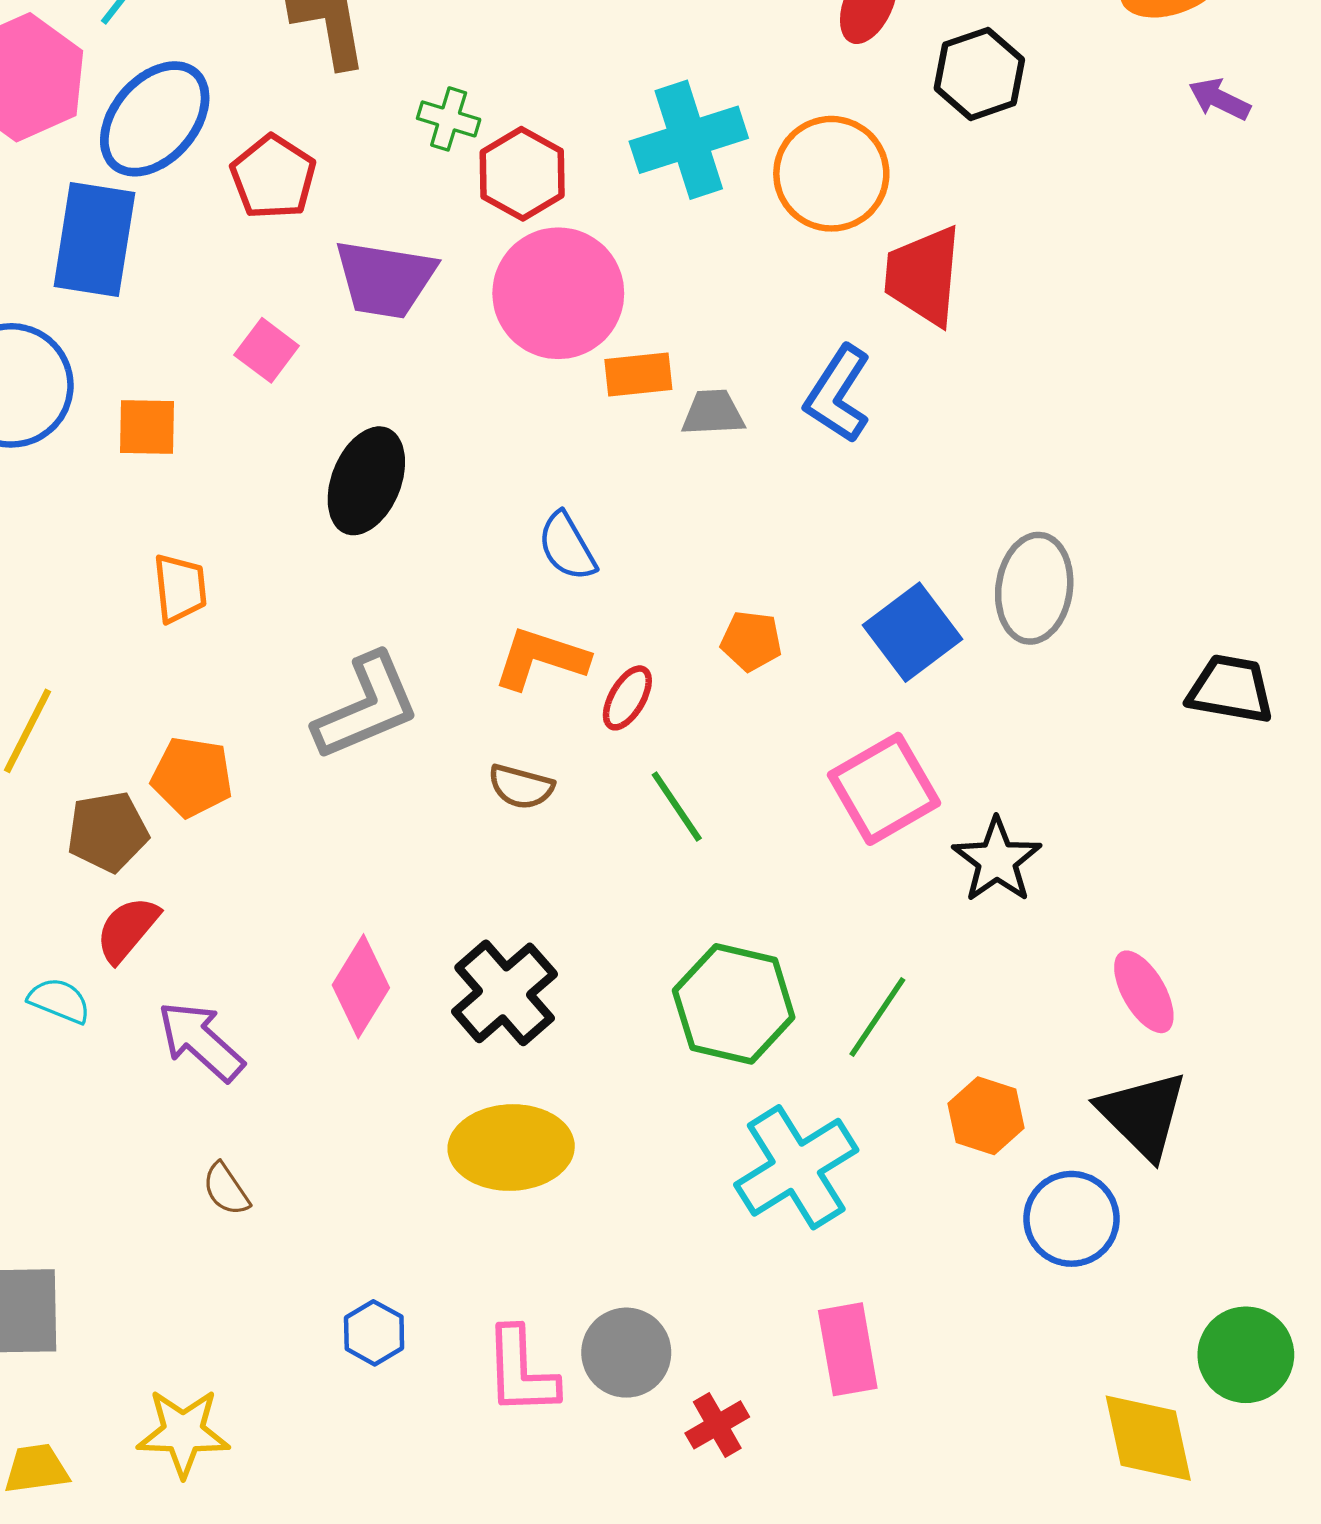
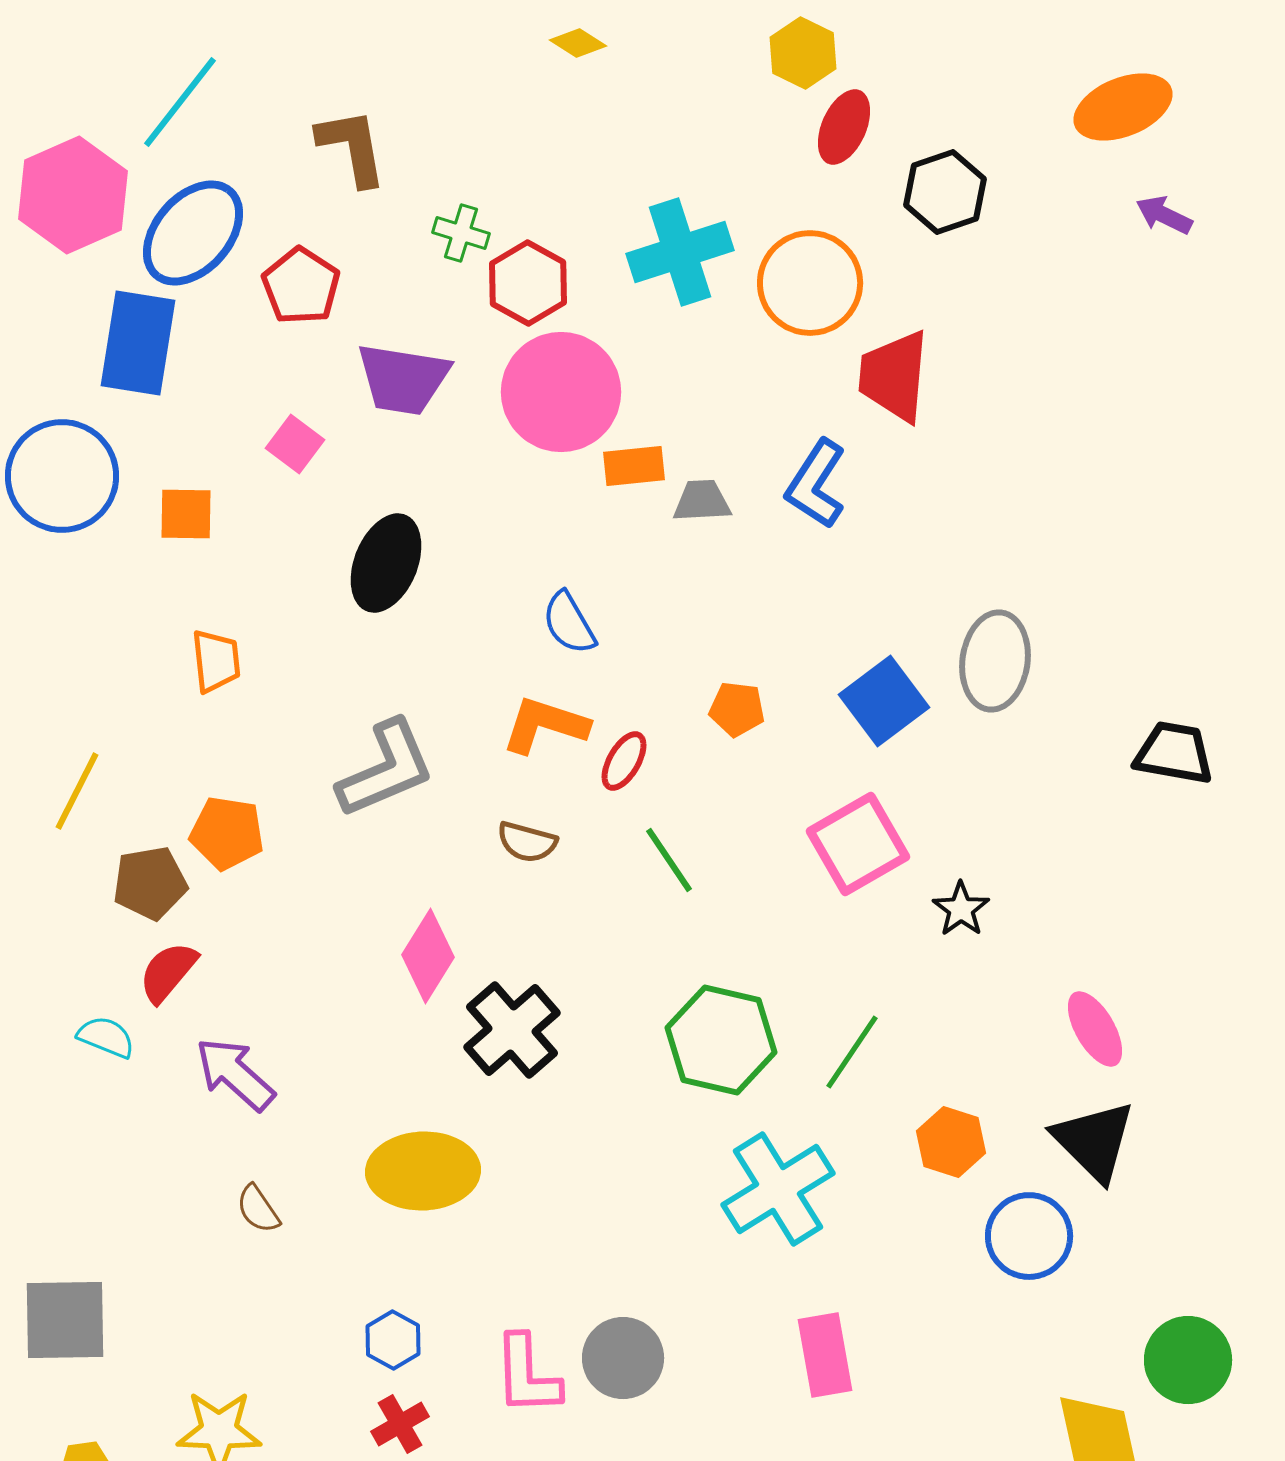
black star: (997, 860) -> (961, 909), size x0.7
pink diamond: (361, 986) -> (428, 956), moved
yellow ellipse: (511, 1148) -> (423, 1171), moved
red cross: (717, 1425) -> (400, 1424), moved

